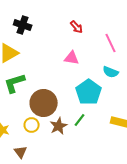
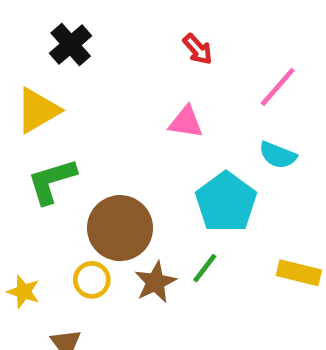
black cross: (23, 25) -> (71, 44), turned 30
pink line: (111, 43) -> (278, 87), turned 66

